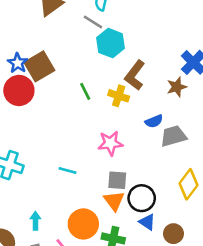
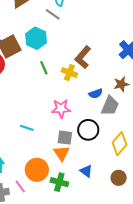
cyan hexagon: (111, 43) -> (36, 38), moved
brown star: (177, 87) -> (121, 84), moved
gray trapezoid: (173, 136) -> (110, 106), turned 125
black circle: (142, 198) -> (88, 130), moved
brown circle: (173, 234) -> (119, 178), moved

